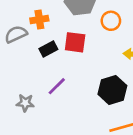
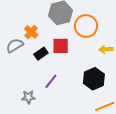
orange cross: (39, 19) -> (31, 32), turned -32
orange circle: (111, 21) -> (86, 26), size x1.5

